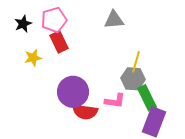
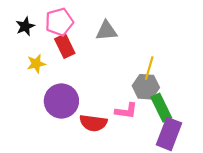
gray triangle: (114, 20) -> (106, 31), moved
purple circle: (73, 92) -> (61, 101), moved

